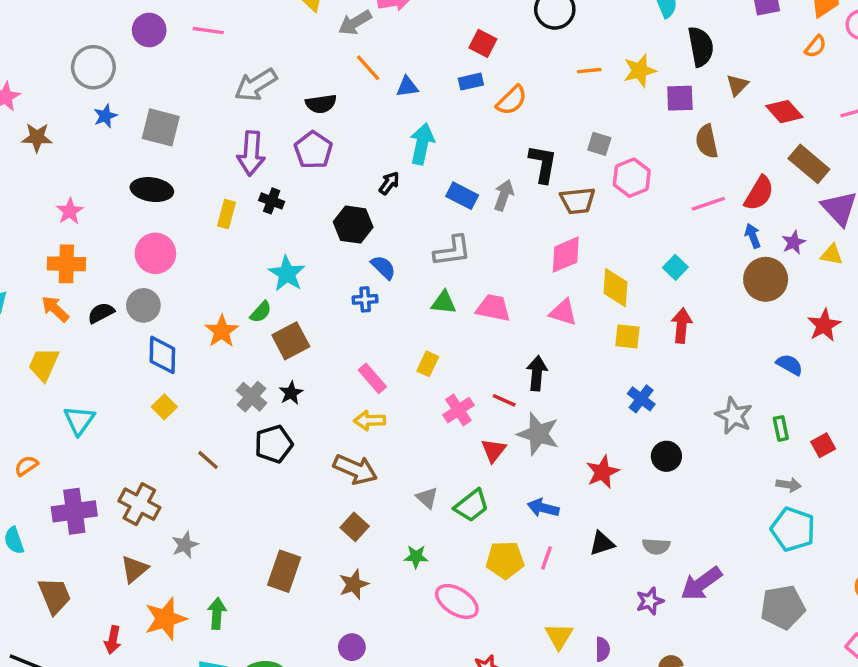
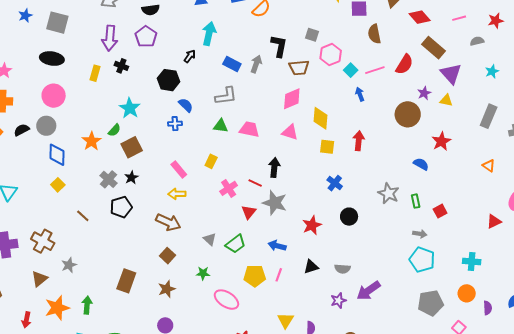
blue arrow: (753, 236) -> (360, 94), moved
cyan square: (675, 267) -> (351, 70), moved
gray pentagon: (783, 607) -> (431, 303), moved

